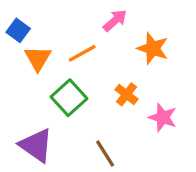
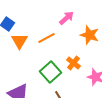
green square: (69, 98) -> (50, 72), moved

